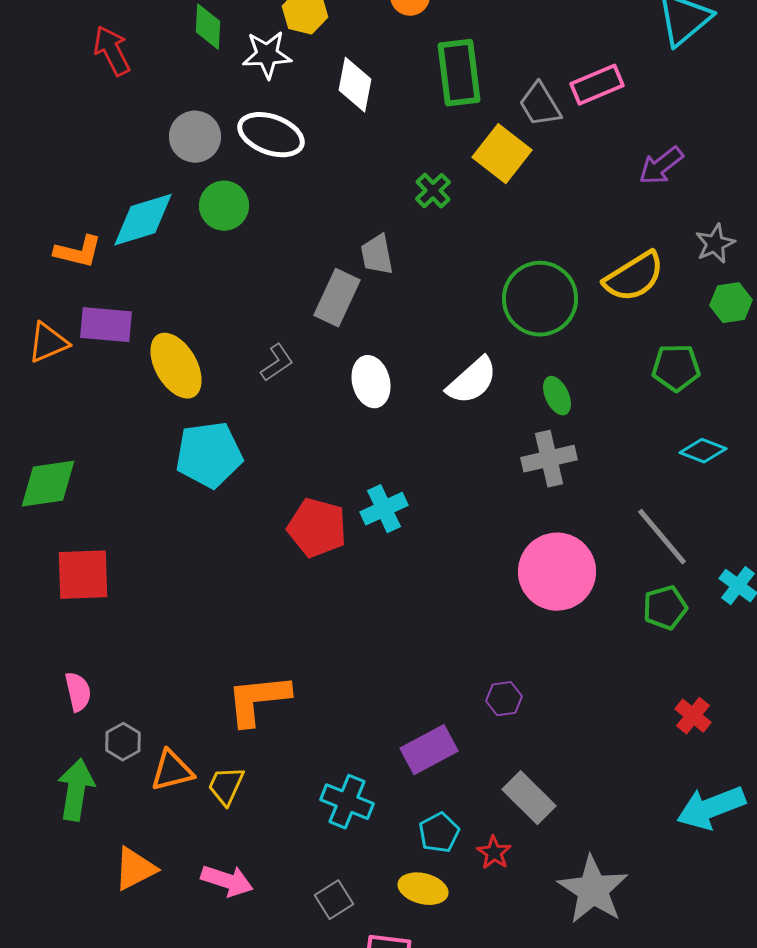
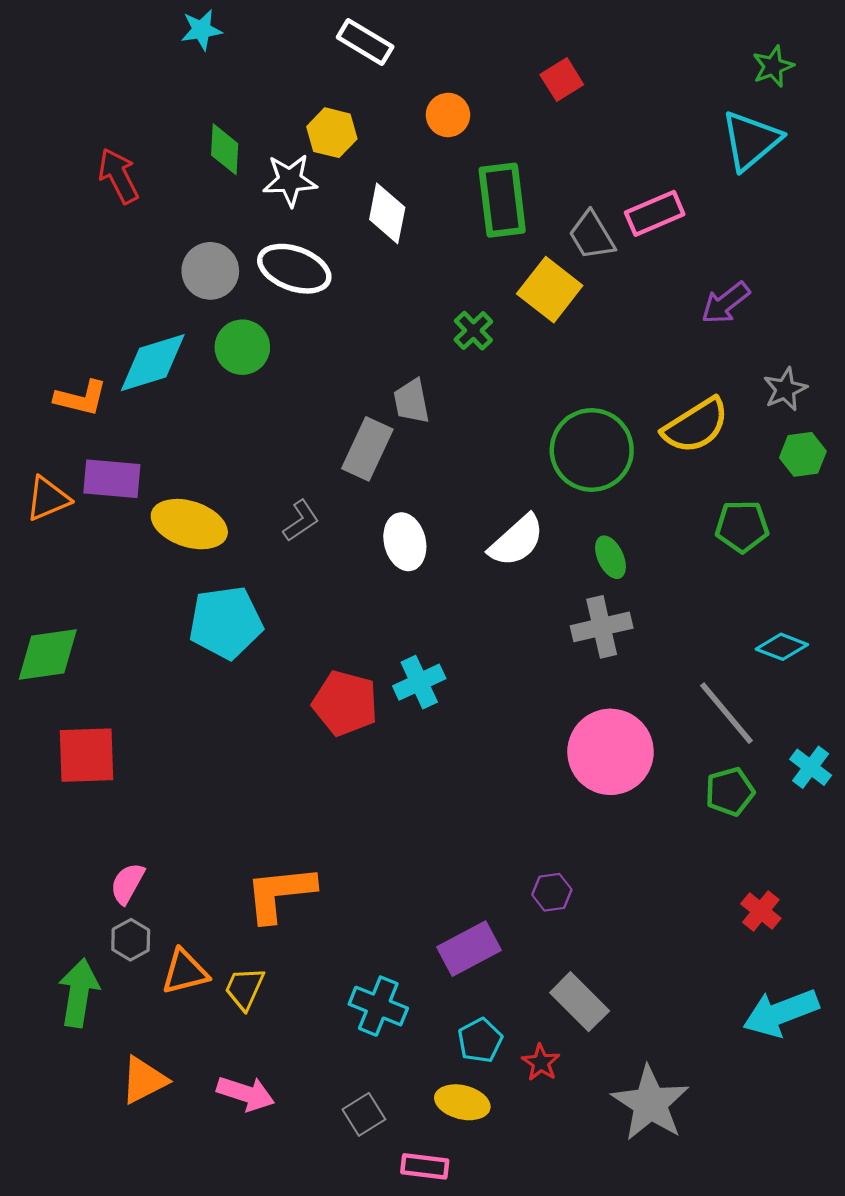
yellow ellipse: (176, 366) -> (189, 524), turned -42
cyan diamond: (703, 451) -> (782, 647), moved
pink semicircle: (78, 692) -> (127, 883), moved, turned -138

